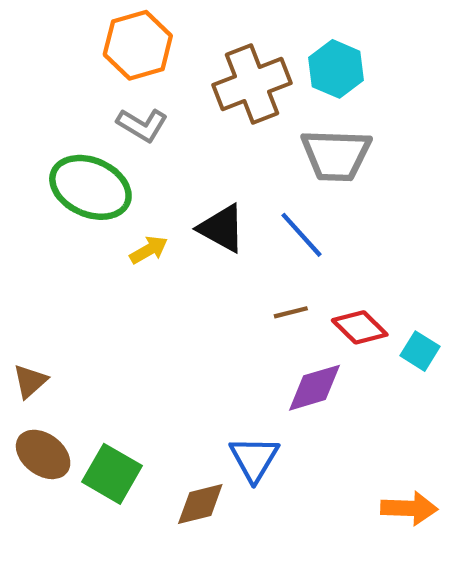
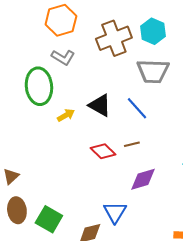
green ellipse: (90, 187) -> (39, 86), turned 60
red diamond: (360, 327) -> (103, 151), moved
brown ellipse: (43, 454) -> (17, 210), turned 45

